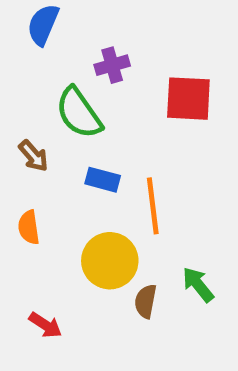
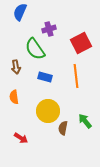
red square: (188, 99) -> (81, 43), turned -30
brown arrow: (33, 156) -> (16, 67), turned 32
orange line: (153, 206) -> (76, 76), moved

